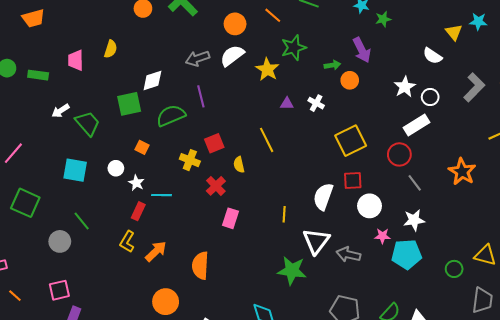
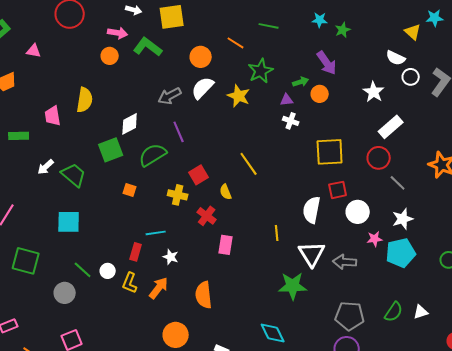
yellow semicircle: (111, 49) -> (85, 100), size x1.4
white circle: (430, 97) -> (411, 77), moved
purple triangle: (287, 104) -> (287, 100), moved
yellow square: (351, 141) -> (330, 152), turned 32
white circle: (116, 168) -> (108, 271), moved
white star: (136, 183) -> (171, 257), moved

